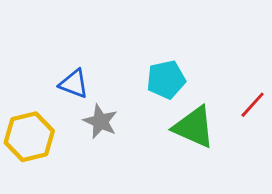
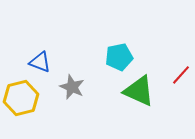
blue triangle: (74, 84) -> (40, 62), moved

